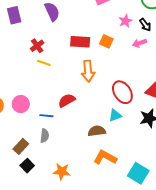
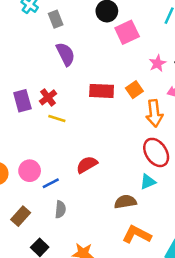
purple rectangle: (14, 15) -> (22, 101), moved
orange square: (106, 41) -> (134, 90), turned 32
orange arrow: (88, 71) -> (154, 113), moved
blue line: (46, 116) -> (51, 183), moved, turned -32
brown rectangle: (21, 146) -> (21, 216), moved

